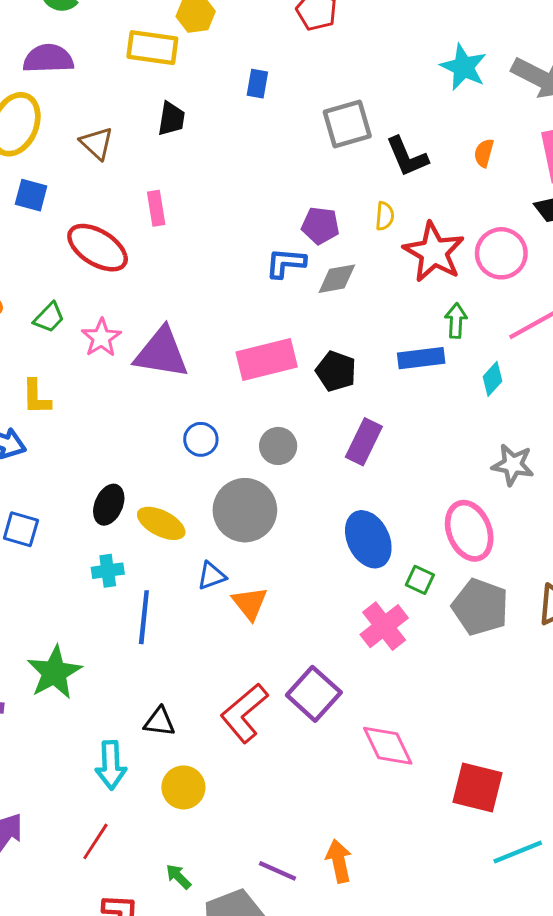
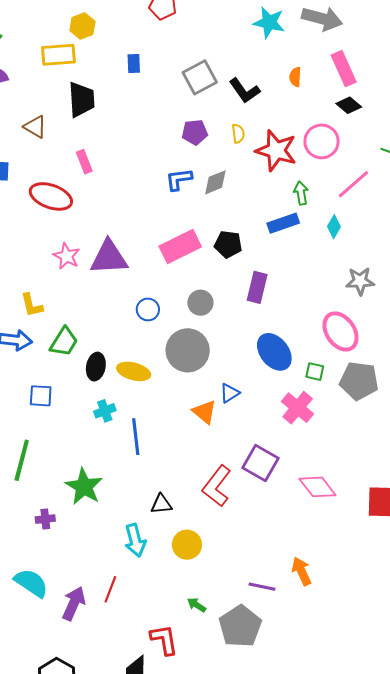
black trapezoid: (171, 119) -> (81, 100), size x1.5
purple pentagon: (320, 225) -> (195, 132), moved
green trapezoid: (49, 318) -> (64, 342), moved, size x1.4
blue triangle: (212, 576) -> (230, 393), moved
red line: (95, 841) -> (110, 589), moved

